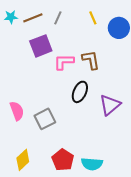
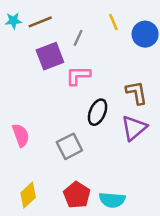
gray line: (58, 18) -> (78, 38), moved
brown L-shape: (91, 60) -> (137, 93), moved
gray square: (45, 119) -> (69, 146), moved

